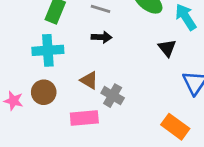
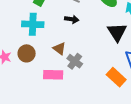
black triangle: (167, 48) -> (117, 32), size x1.5
orange rectangle: (175, 127) -> (116, 77), moved

